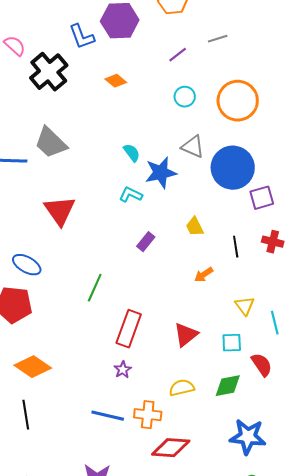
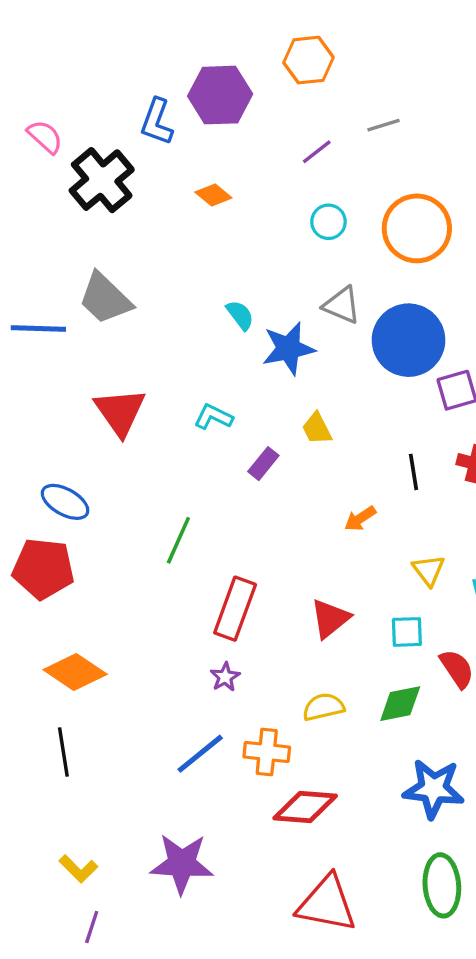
blue L-shape: (82, 37) -> (157, 122), turned 40
cyan L-shape: (131, 195) -> (213, 417), moved
yellow trapezoid: (195, 227) -> (317, 429), moved
blue line: (108, 416) -> (200, 754), turned -52

